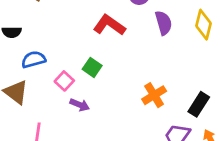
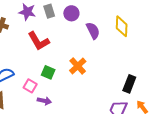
red L-shape: (109, 25) -> (39, 41), moved, turned -145
orange cross: (154, 95) -> (78, 66), moved

